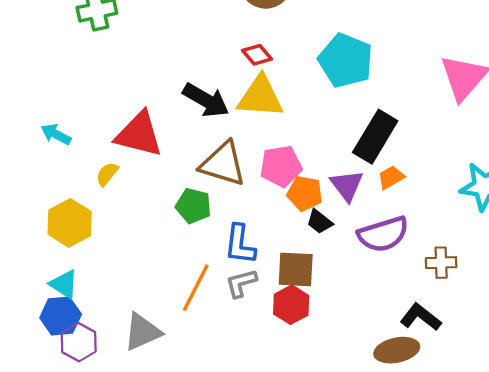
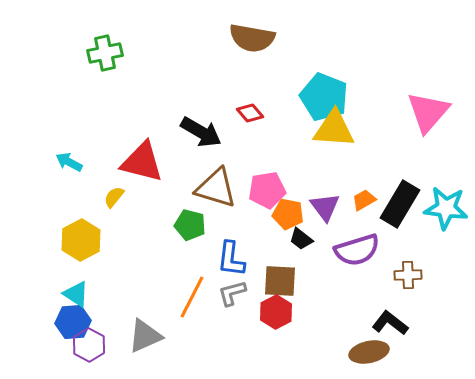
red diamond: (257, 55) -> (250, 113), moved
yellow triangle: (260, 97) -> (334, 129), moved
black rectangle: (375, 137) -> (400, 204), moved

